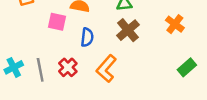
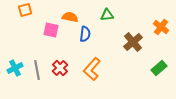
orange cross: (175, 24) -> (161, 27), moved
brown cross: (128, 30) -> (133, 42), moved
blue semicircle: (87, 37) -> (85, 34), moved

